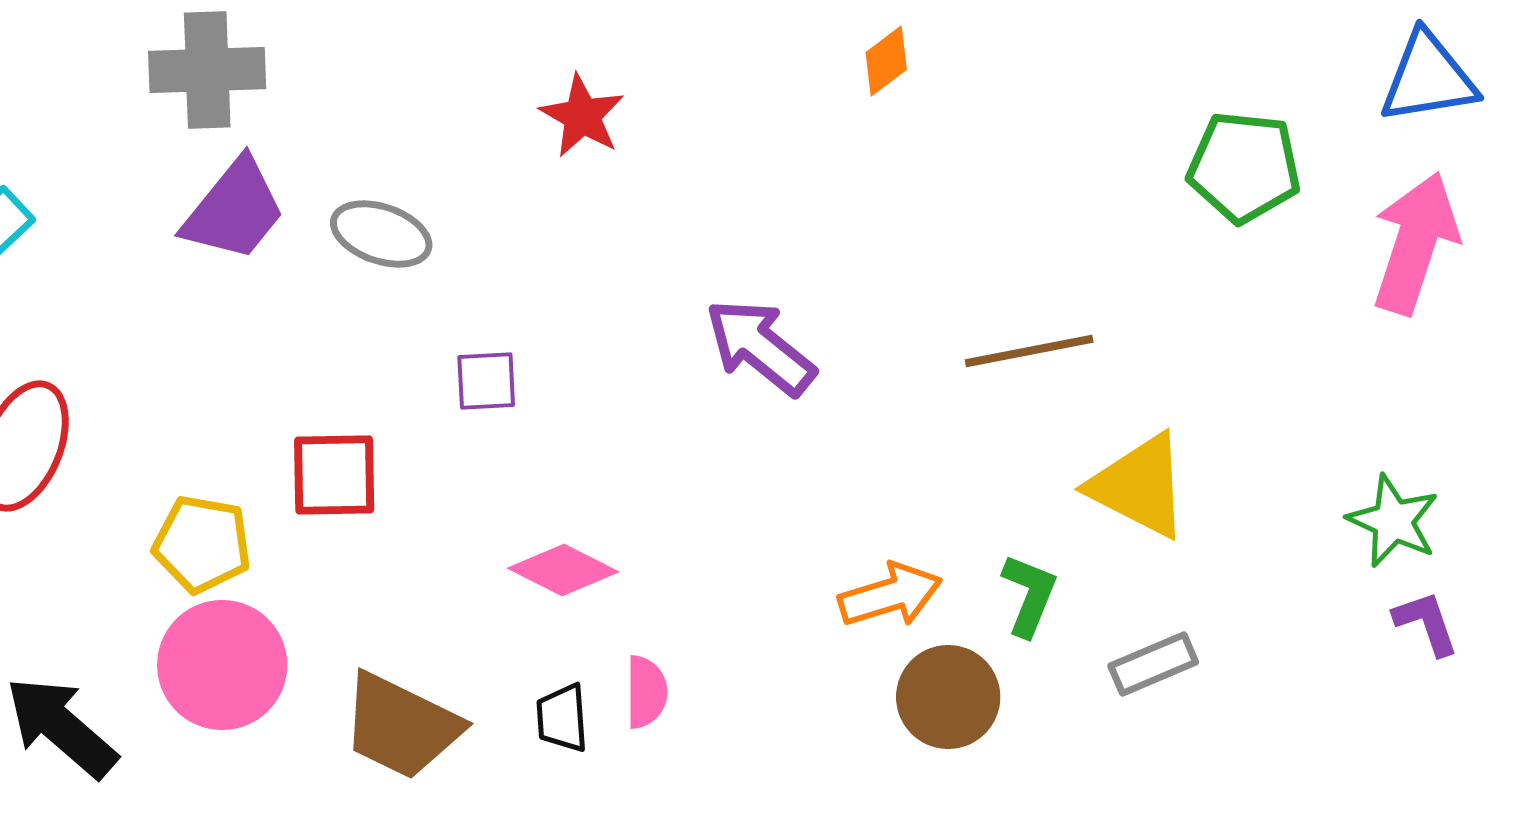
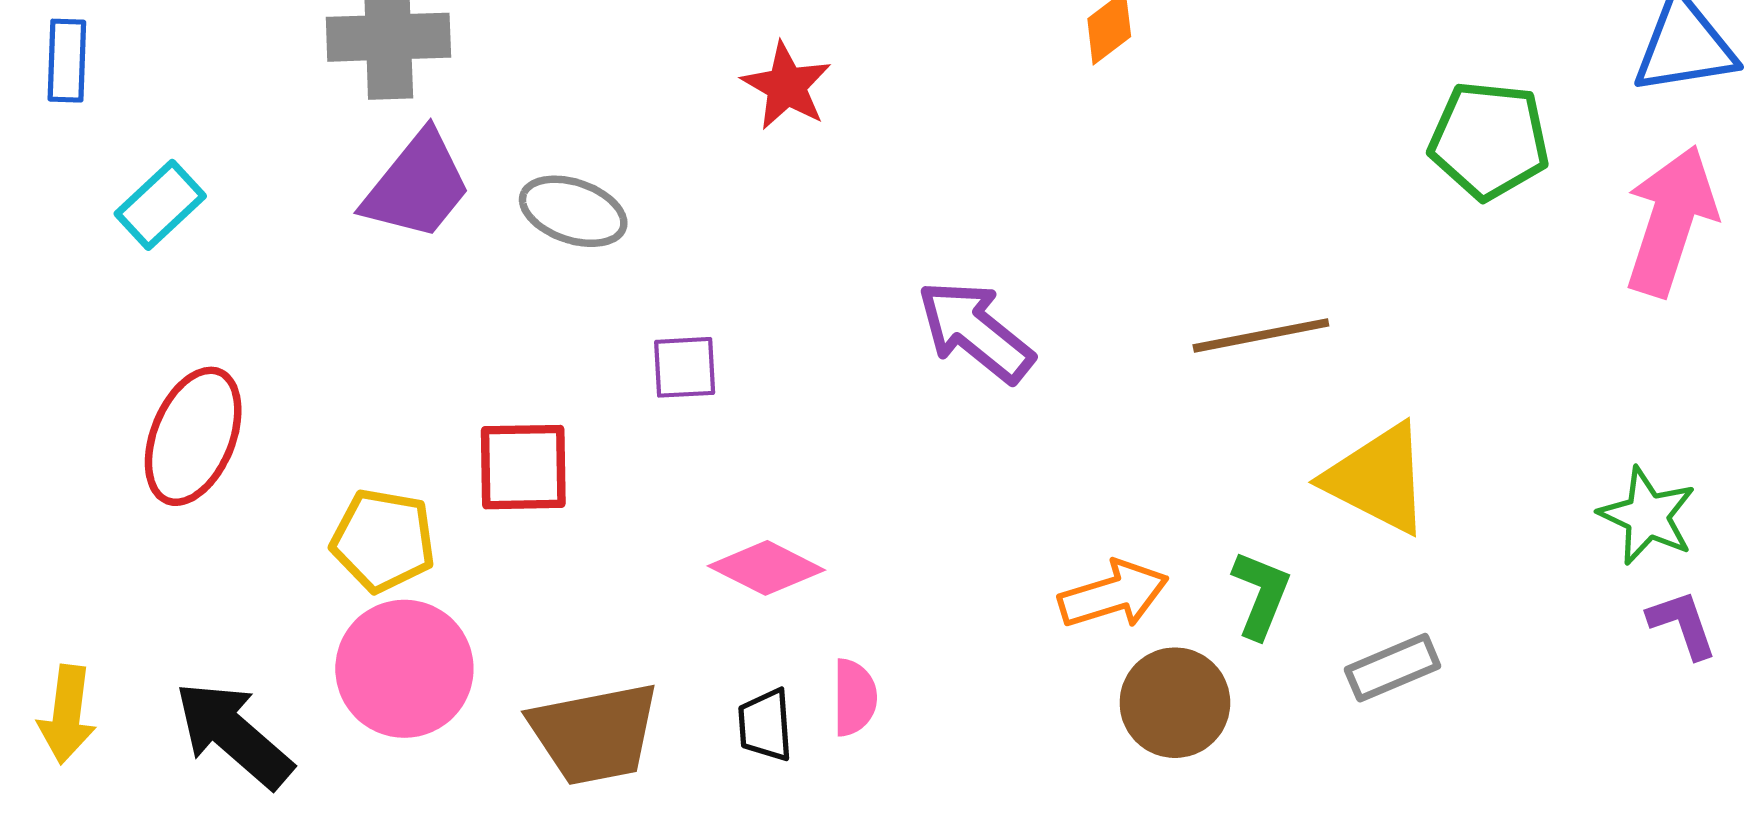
brown trapezoid: (401, 726) -> (594, 734), turned -37

